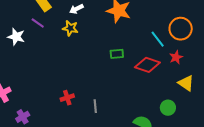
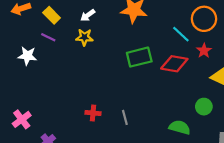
green rectangle: (117, 54) -> (139, 57), size x1.6
red cross: (67, 98) -> (93, 113), turned 32

